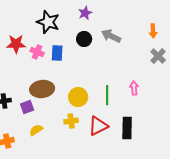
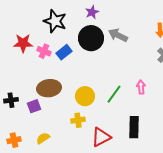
black circle: (84, 39) -> (91, 38), size x1.6
blue rectangle: (57, 53) -> (64, 52), turned 49
green line: (107, 95) -> (114, 94), turned 36
red triangle: (98, 126) -> (101, 137), moved
yellow semicircle: (36, 130) -> (43, 138), moved

